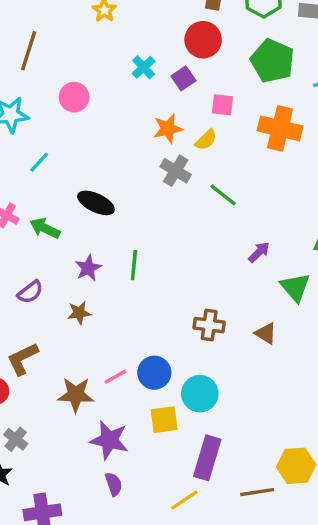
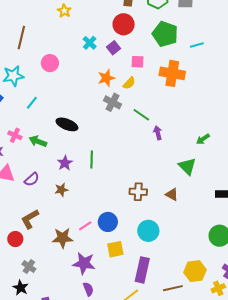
purple arrow: (259, 252) -> (158, 133), moved, turned -56
cyan circle: (200, 394) -> (148, 231), moved

